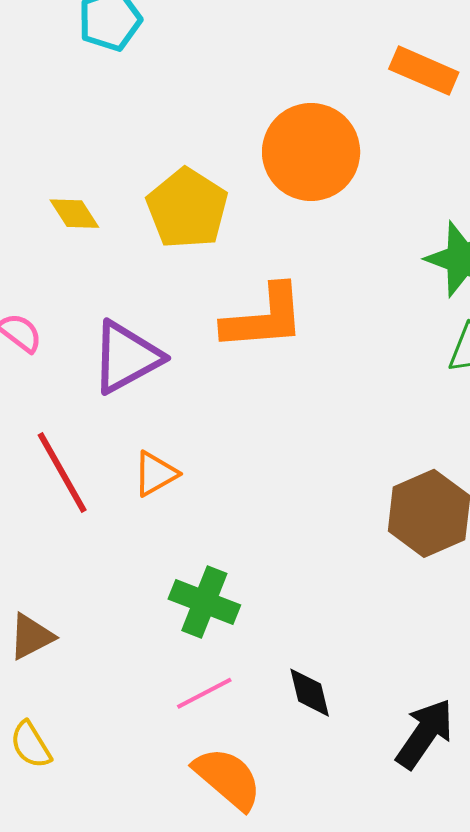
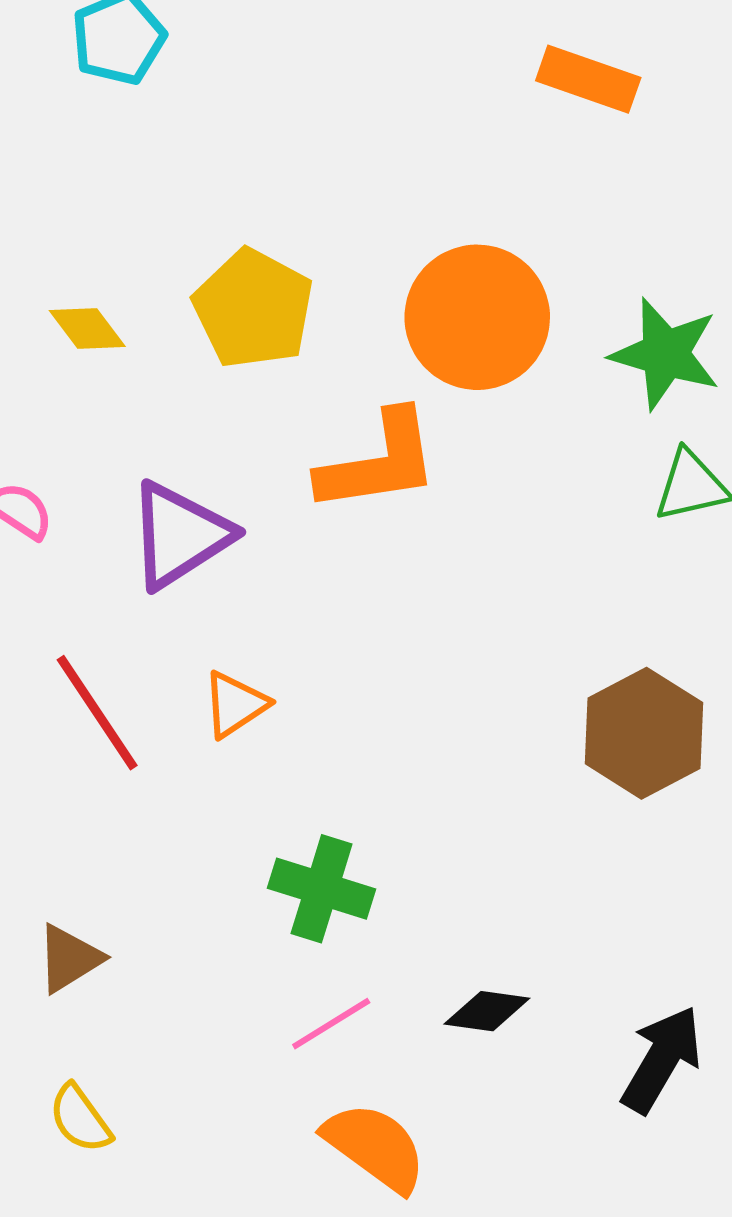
orange circle: (311, 152) -> (477, 317), moved
black diamond: (310, 693) -> (487, 1011), turned -64

